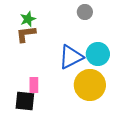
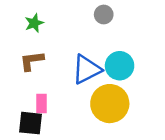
brown L-shape: (26, 34) -> (32, 61), moved

